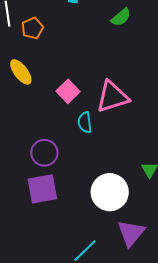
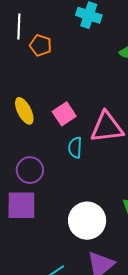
orange pentagon: (32, 28) -> (41, 45), turned 30
yellow ellipse: (21, 72) -> (24, 111), moved

